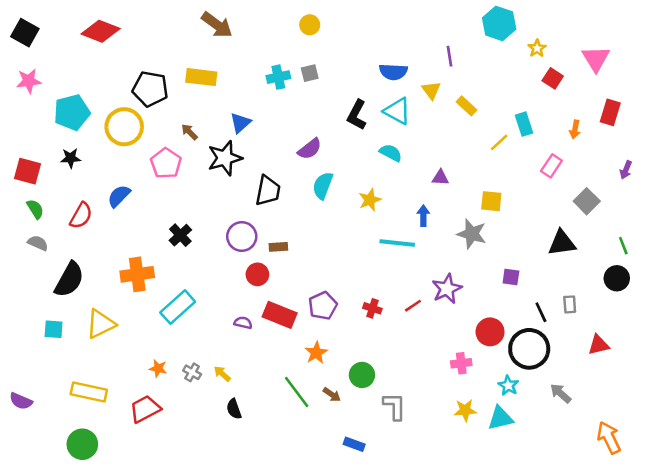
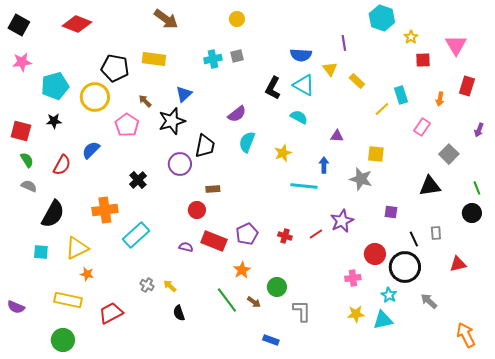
red square: (553, 78) -> (423, 60), turned -35
purple circle: (242, 236) -> (180, 164), moved
orange star: (158, 368) -> (87, 274), moved

